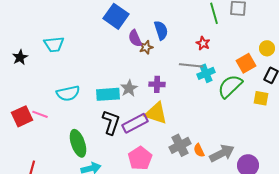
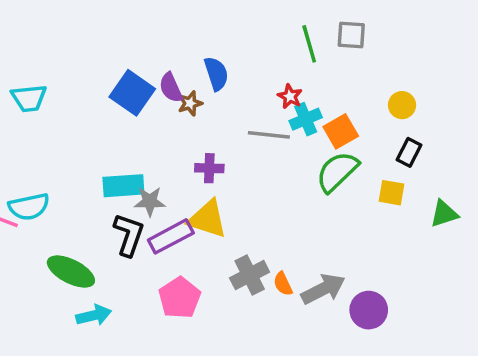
blue square: (116, 16) -> (132, 93), moved
orange square: (246, 63) -> (341, 131), moved
cyan cross: (206, 73) -> (306, 119), moved
gray star: (129, 88) -> (150, 201), moved, turned 30
cyan semicircle: (68, 93) -> (29, 207), moved
green ellipse: (78, 143) -> (71, 272), turned -44

